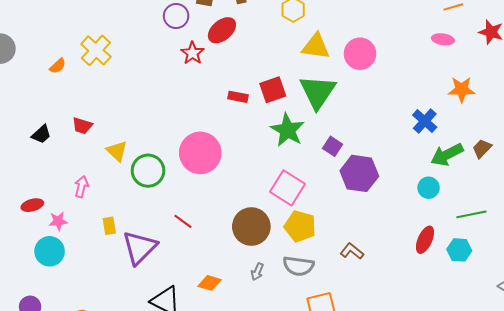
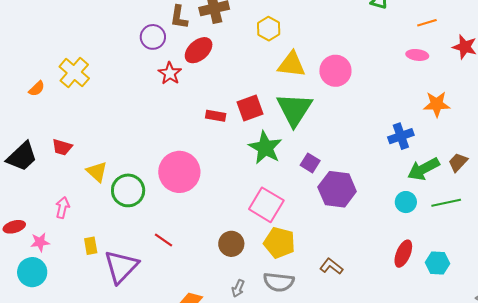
blue cross: (425, 121) -> (401, 136), turned 30
black trapezoid: (41, 134) -> (22, 157), size x1.6
green line: (471, 214) -> (446, 203), moved
brown circle: (251, 227) -> (231, 244), size x0.7

